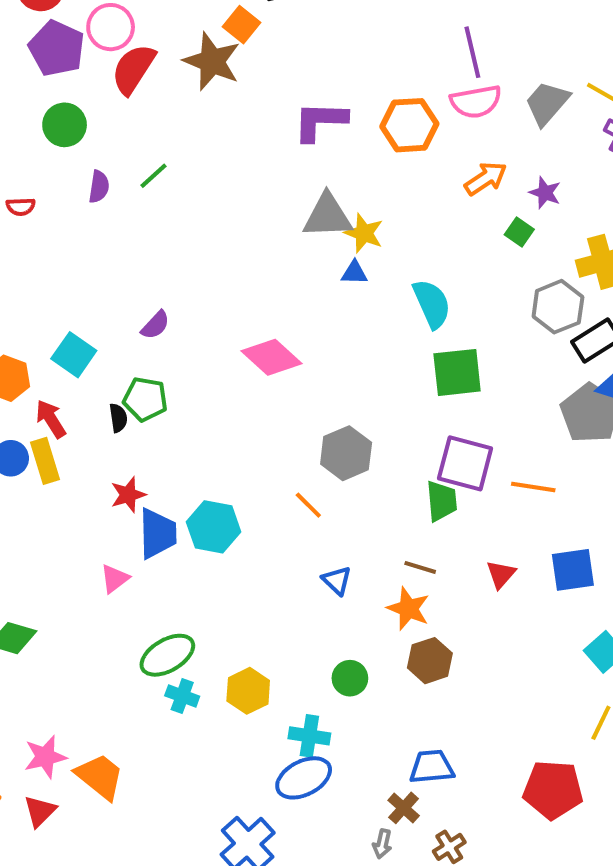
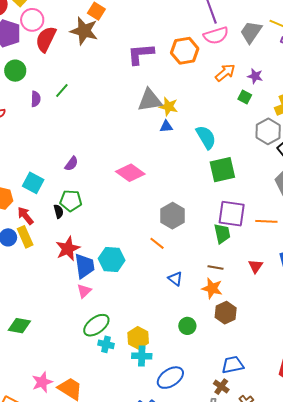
red star: (128, 495) -> (68, 249), size x1.4
pink triangle: (115, 579) -> (84, 291), moved
cyan cross: (309, 736) -> (142, 356), moved

